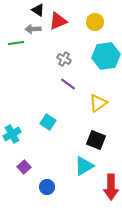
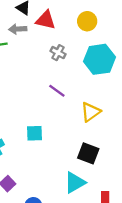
red triangle: (58, 21) -> (46, 20), turned 36
gray cross: (64, 59) -> (58, 53), moved
cyan square: (48, 122) -> (34, 133), turned -35

